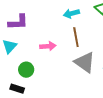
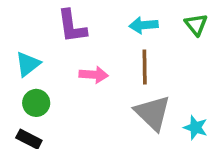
purple L-shape: (18, 22) -> (72, 26), moved, turned 75
green circle: (26, 70) -> (36, 103), moved

